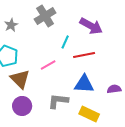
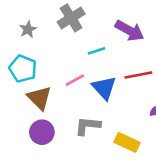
cyan line: (65, 42) -> (97, 51), turned 48
red line: (84, 55) -> (138, 75), moved
blue triangle: (84, 84) -> (104, 88), moved, turned 45

